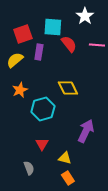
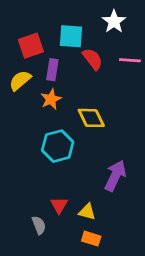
orange star: (20, 90) -> (51, 99), moved
red triangle: (42, 144) -> (59, 205), moved
orange rectangle: (68, 178) -> (91, 239), turned -40

